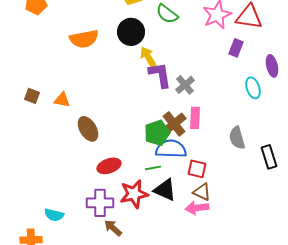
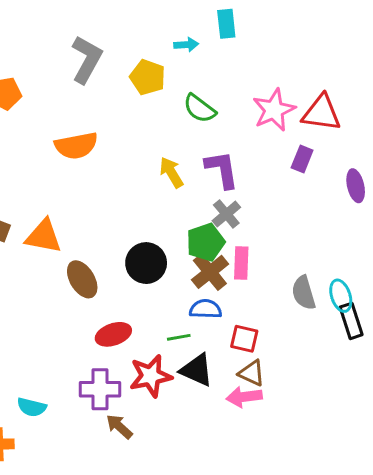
black circle: (131, 32) -> (146, 263), moved
purple L-shape: (160, 75) -> (222, 169), moved
cyan ellipse: (253, 88) -> (341, 296), moved
orange triangle: (62, 100) -> (44, 236), size x1.5
green pentagon: (157, 133) -> (206, 242), moved
blue semicircle: (171, 149) -> (206, 309), size x0.7

